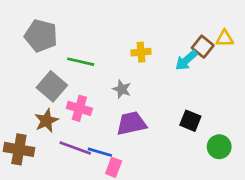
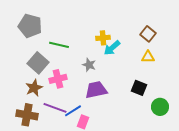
yellow triangle: (225, 38) -> (148, 57), moved
cyan arrow: (186, 60) -> (112, 48), moved
pink cross: (79, 108) -> (58, 79), turned -30
brown cross: (19, 149) -> (27, 115), moved
blue line: (100, 152) -> (73, 111), turned -48

